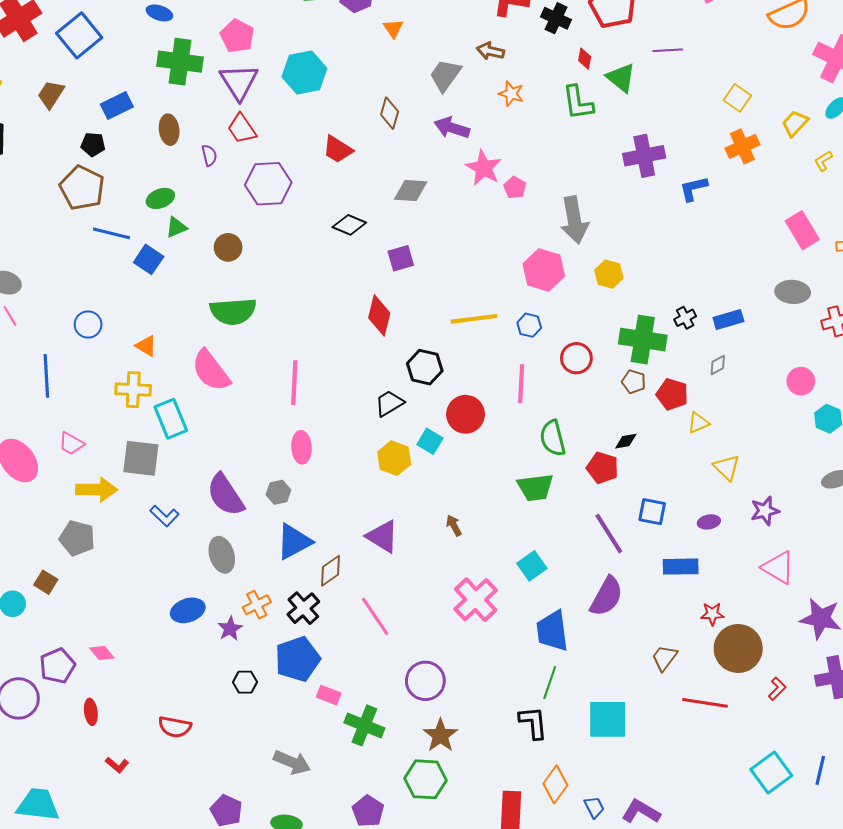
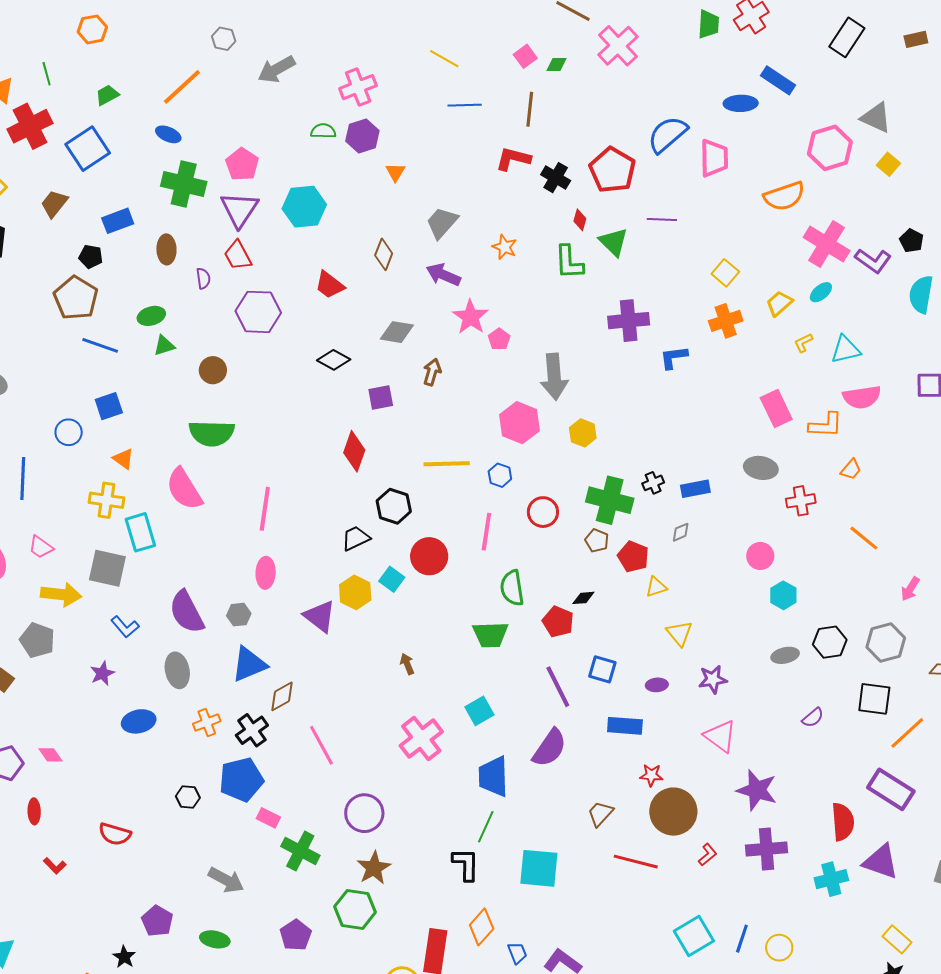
brown arrow: (490, 51) -> (432, 372), moved, turned 88
blue square: (149, 259) -> (109, 406), moved, turned 32
purple triangle: (383, 537) -> (320, 616), moved
purple star: (230, 629) -> (102, 673), moved

